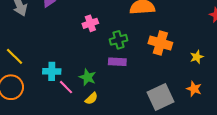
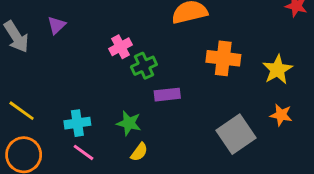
green cross: (119, 40) -> (144, 66), moved
yellow star: (197, 57) -> (277, 70), size x1.5
pink line: (66, 87) -> (83, 152), moved

